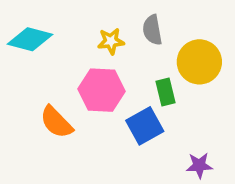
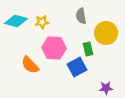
yellow star: (111, 41) -> (42, 22), moved

